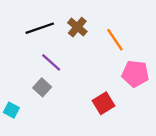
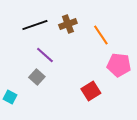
brown cross: (77, 27) -> (68, 24), turned 30

